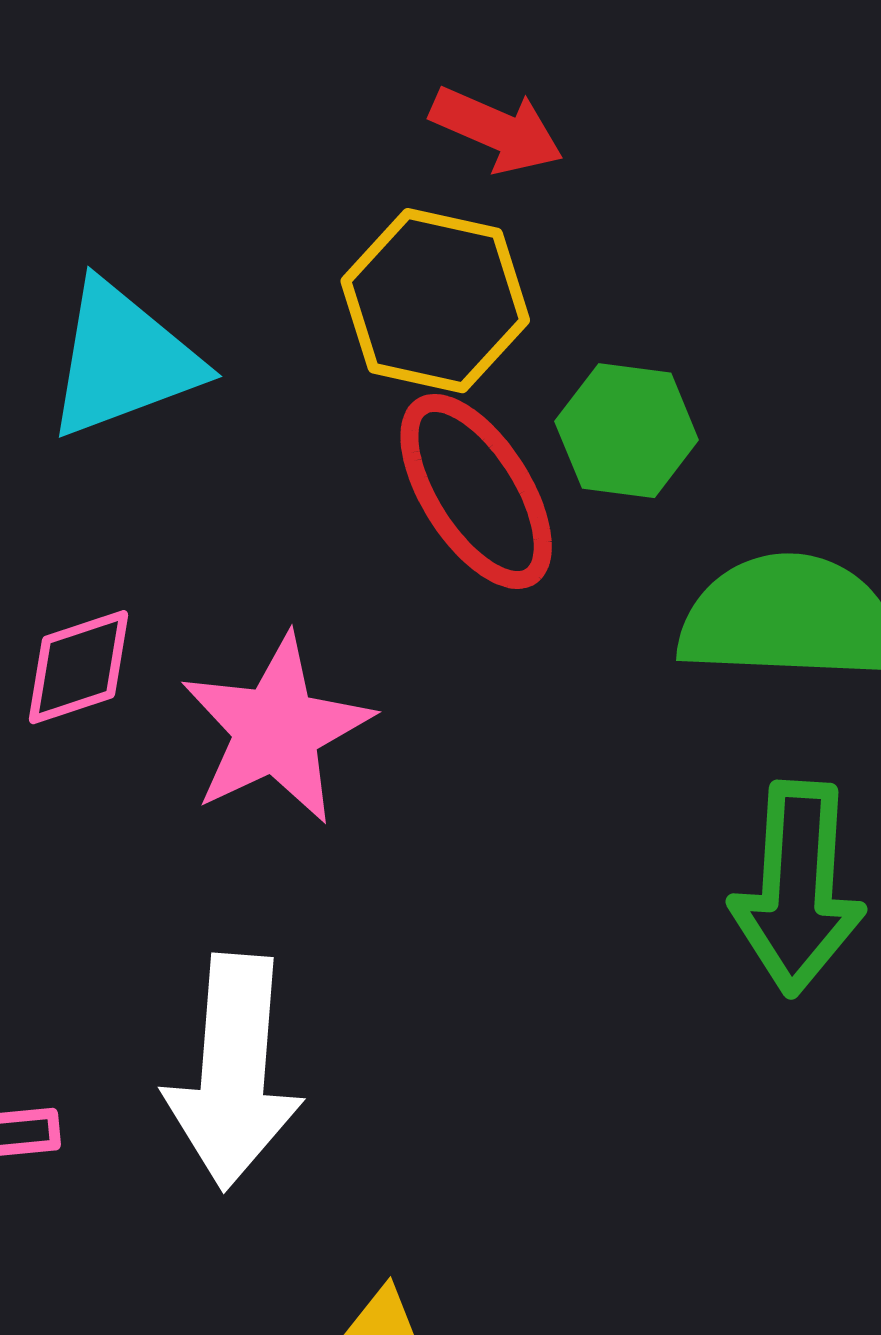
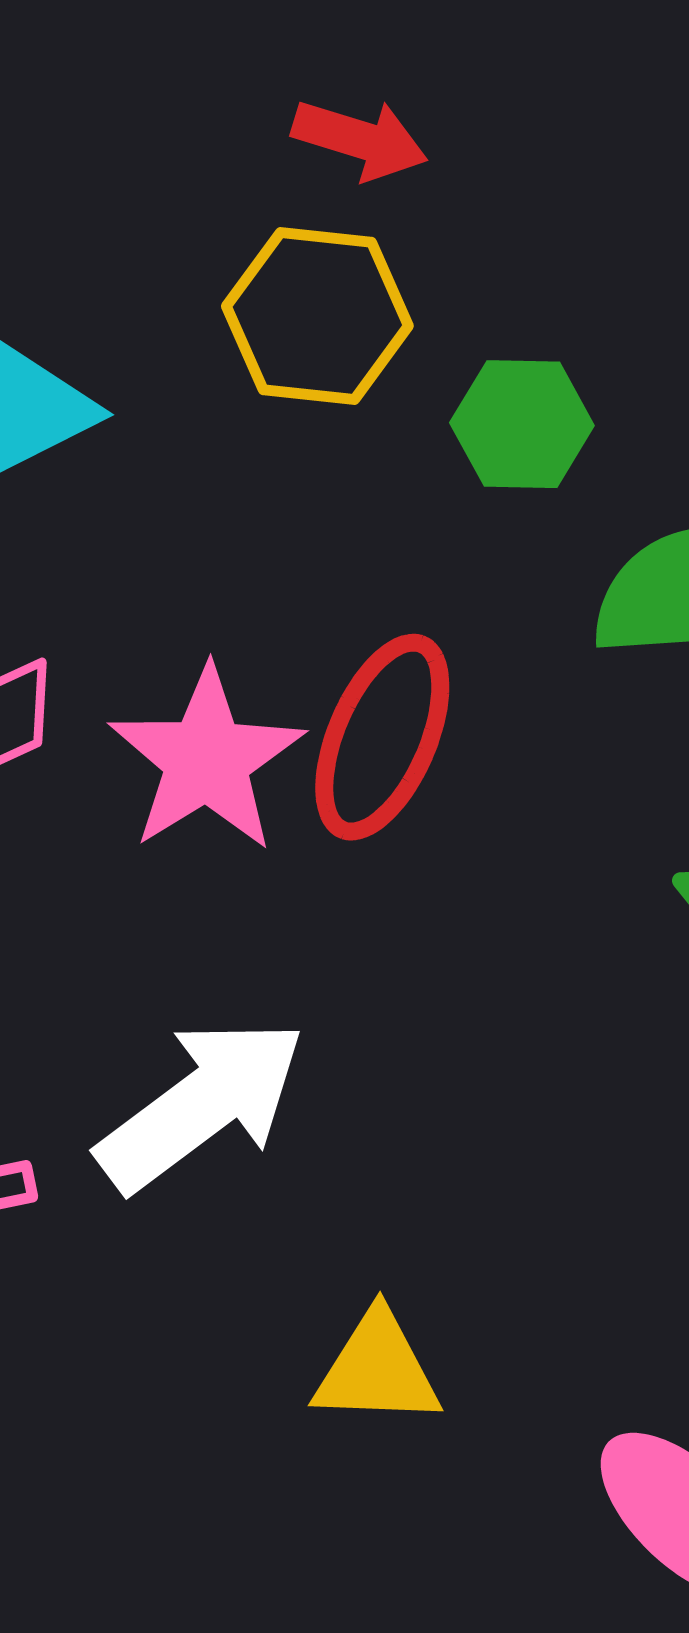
red ellipse: (476, 491) -> (382, 737), moved, turned 62
white arrow: (233, 1072) -> (201, 1105), turned -125

